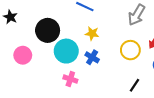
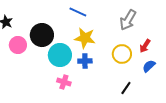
yellow star: (92, 33) -> (85, 38), size x1.5
pink circle: (23, 55) -> (18, 45), moved
blue cross: (92, 57) -> (85, 61), turned -32

